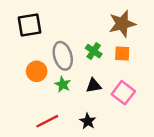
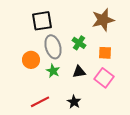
black square: (29, 25) -> (42, 21), moved
orange square: (122, 53) -> (105, 53), moved

